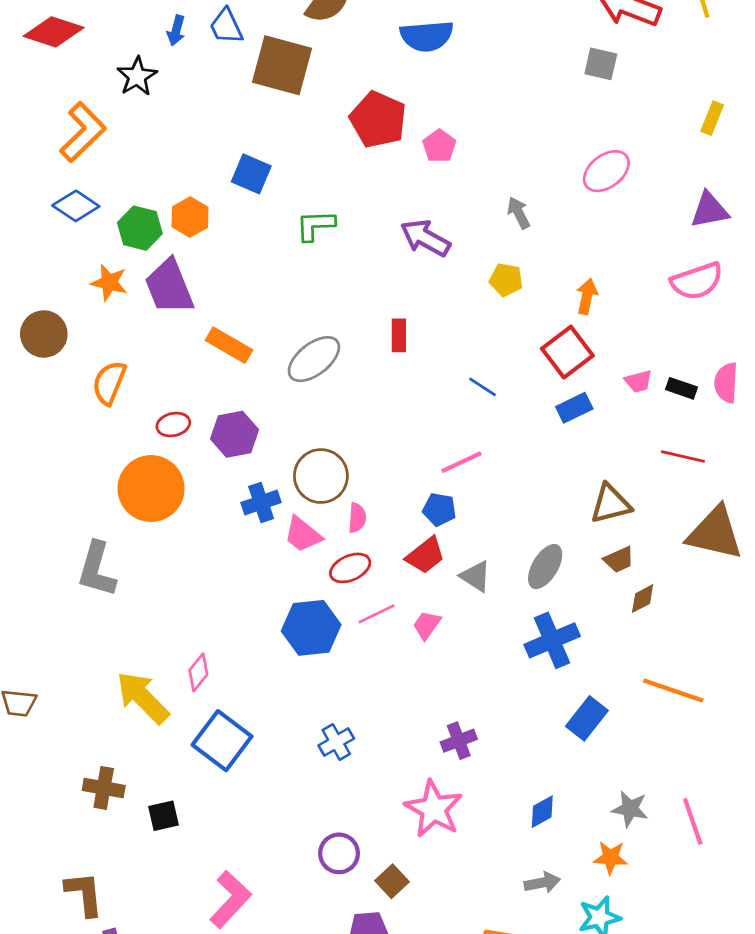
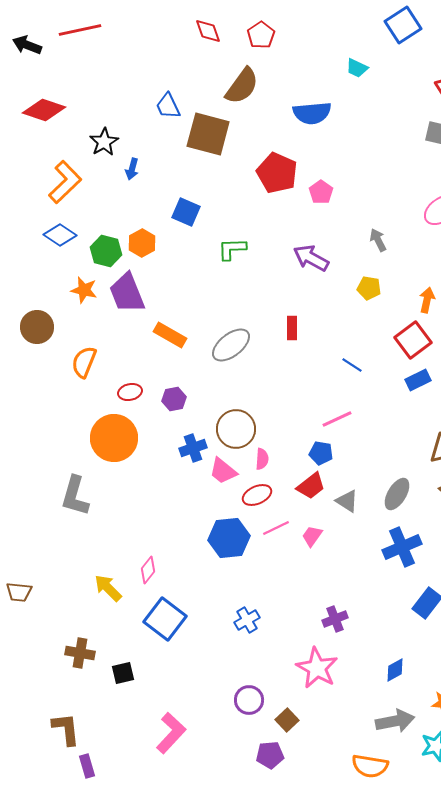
blue arrow: (176, 30) -> (132, 169), moved
purple hexagon: (235, 434) -> (174, 399), size x0.7
yellow arrow: (143, 697) -> (108, 588), size x0.7
gray arrow: (542, 883) -> (395, 721), size x1.5

